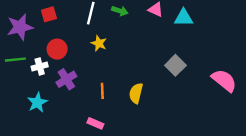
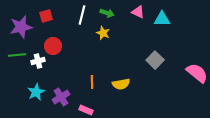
yellow star: (99, 43) -> (103, 33), moved
purple cross: (66, 79) -> (61, 97), moved
yellow semicircle: (136, 93) -> (121, 84), turned -114

